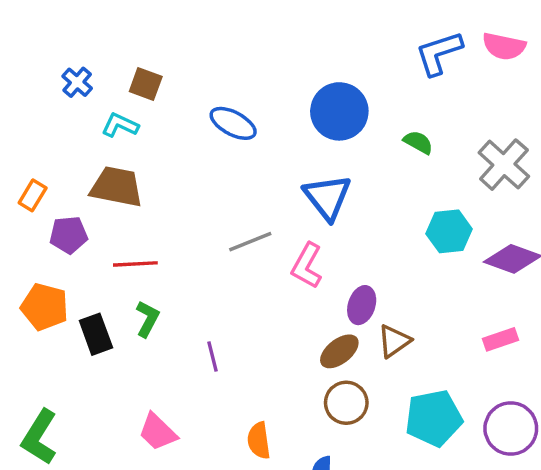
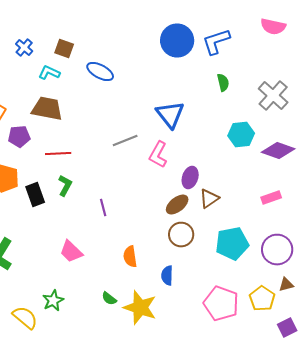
blue L-shape: (439, 53) -> (216, 42), moved
blue circle: (339, 111) -> (177, 40), moved
blue ellipse: (233, 123) -> (100, 72), moved
green semicircle: (418, 142) -> (223, 82), turned 48

